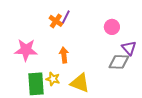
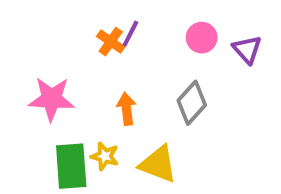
pink circle: (112, 27) -> (202, 38), moved
purple triangle: (129, 48) -> (247, 49), moved
gray diamond: (119, 62) -> (192, 103), moved, turned -50

